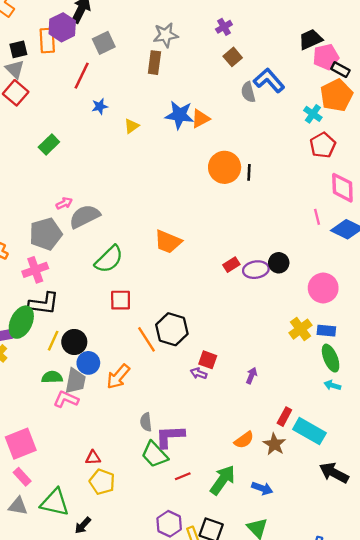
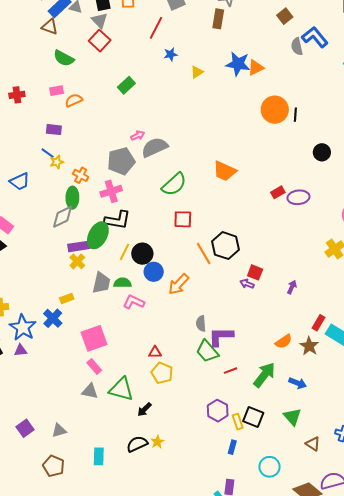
black circle: (279, 263) -> (322, 152), moved
gray trapezoid: (75, 381) -> (101, 283), moved

